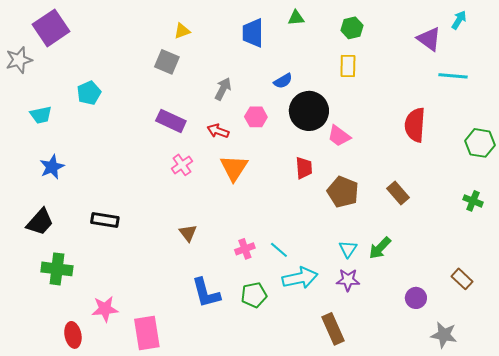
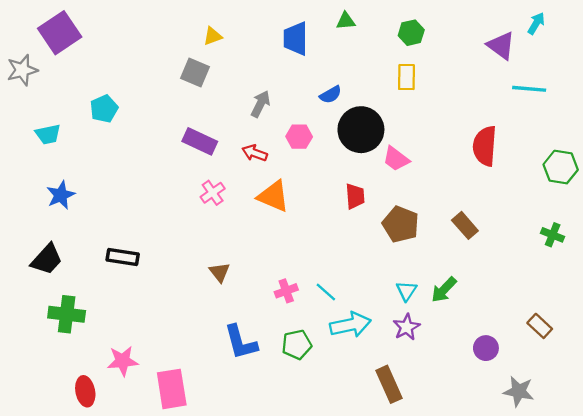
orange triangle: (234, 168) -> (273, 196), turned -40
purple star: (348, 280) -> (406, 327), turned -30

